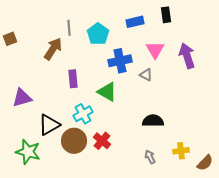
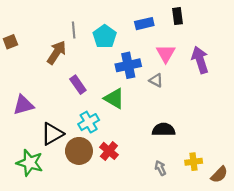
purple rectangle: (73, 79) -> (78, 85), turned -30

